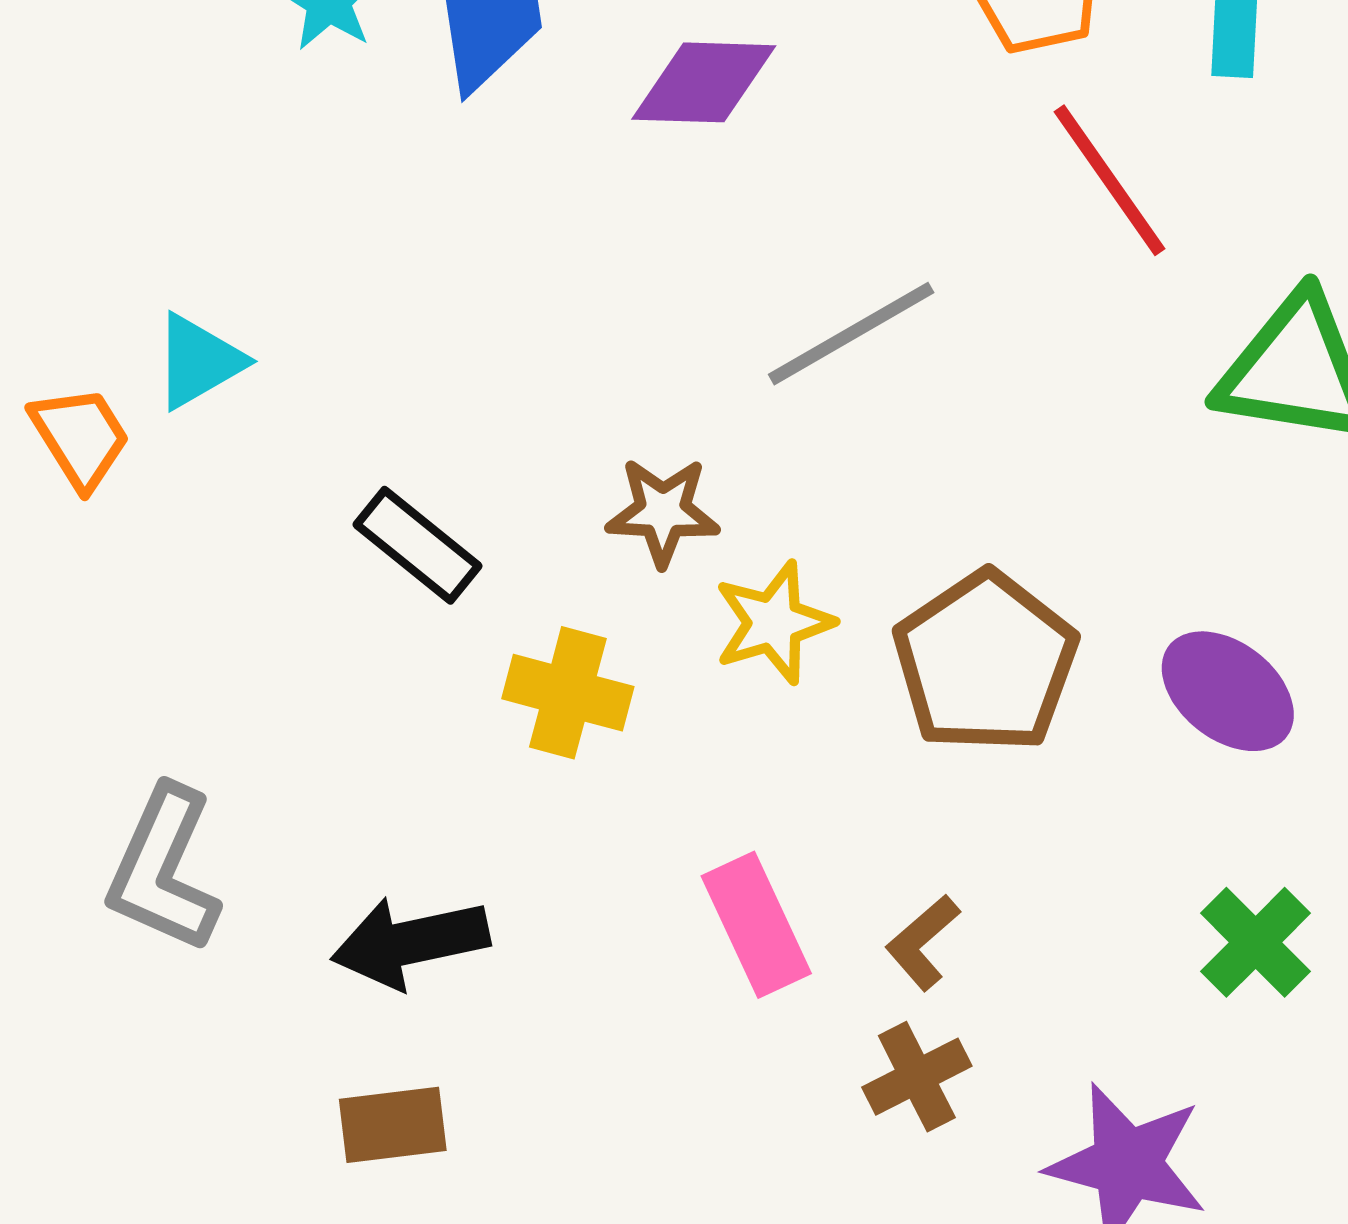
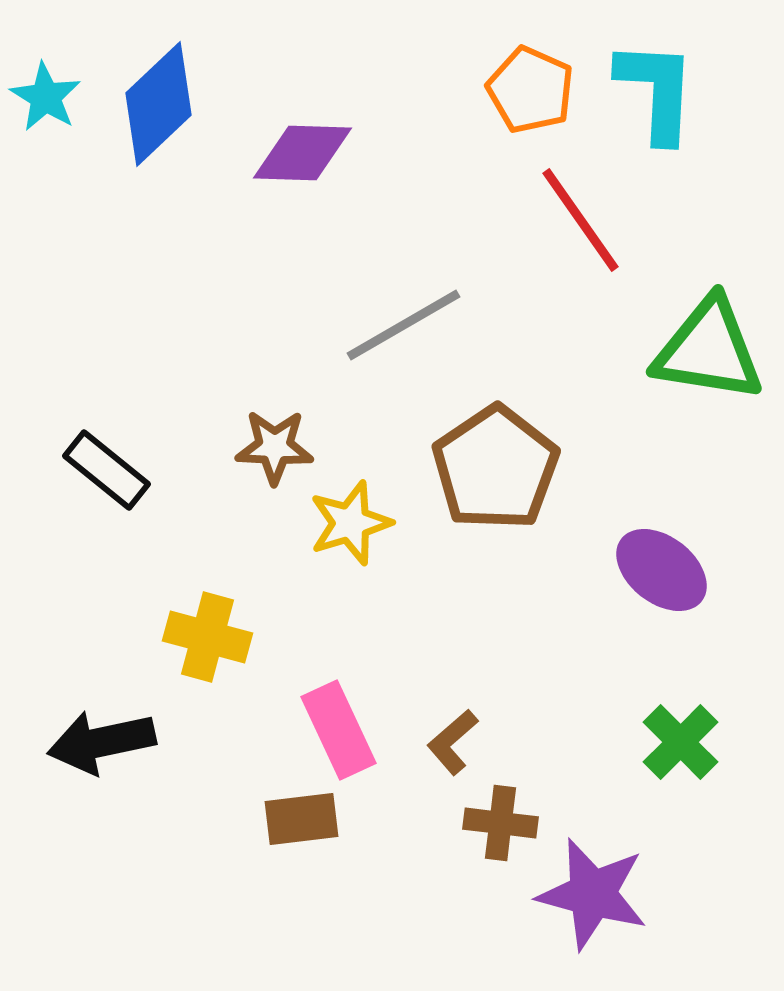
brown pentagon: (985, 662) -> (496, 468), moved
yellow cross: (568, 693) -> (208, 637), moved
brown cross: (917, 1077) -> (500, 823), moved, turned 34
brown rectangle: (393, 1125) -> (302, 819), moved

